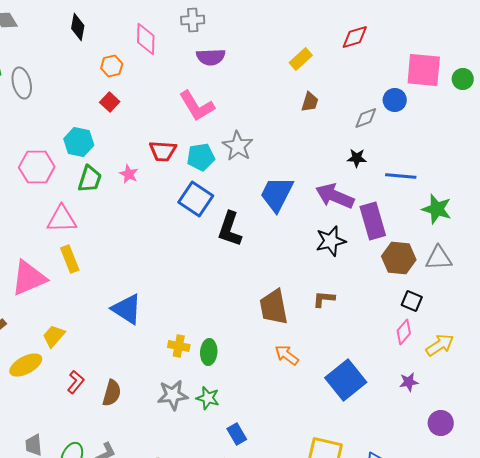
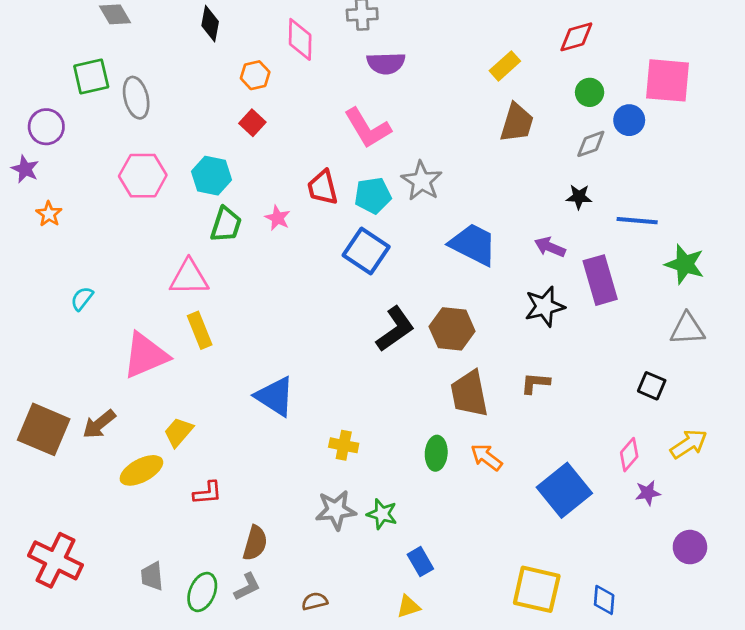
green circle: (463, 79) -> (590, 92), moved
brown trapezoid: (310, 102) -> (517, 123), size x1.5
red trapezoid: (163, 151) -> (323, 188), turned 72
pink hexagon: (37, 167) -> (143, 176), moved
blue trapezoid: (277, 194) -> (473, 244), turned 90
purple arrow: (335, 196) -> (550, 247), size x0.6
black L-shape: (230, 229) -> (395, 329), moved, turned -144
brown hexagon: (399, 258) -> (452, 329), moved
pink diamond: (404, 332) -> (629, 455), moved
green ellipse: (209, 352) -> (436, 453), moved
red L-shape: (76, 382) -> (208, 493), turned 45
brown semicircle: (112, 393) -> (255, 543), moved

